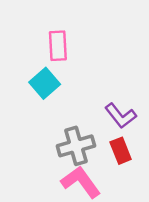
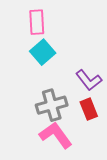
cyan square: (45, 83) -> (43, 52), moved

